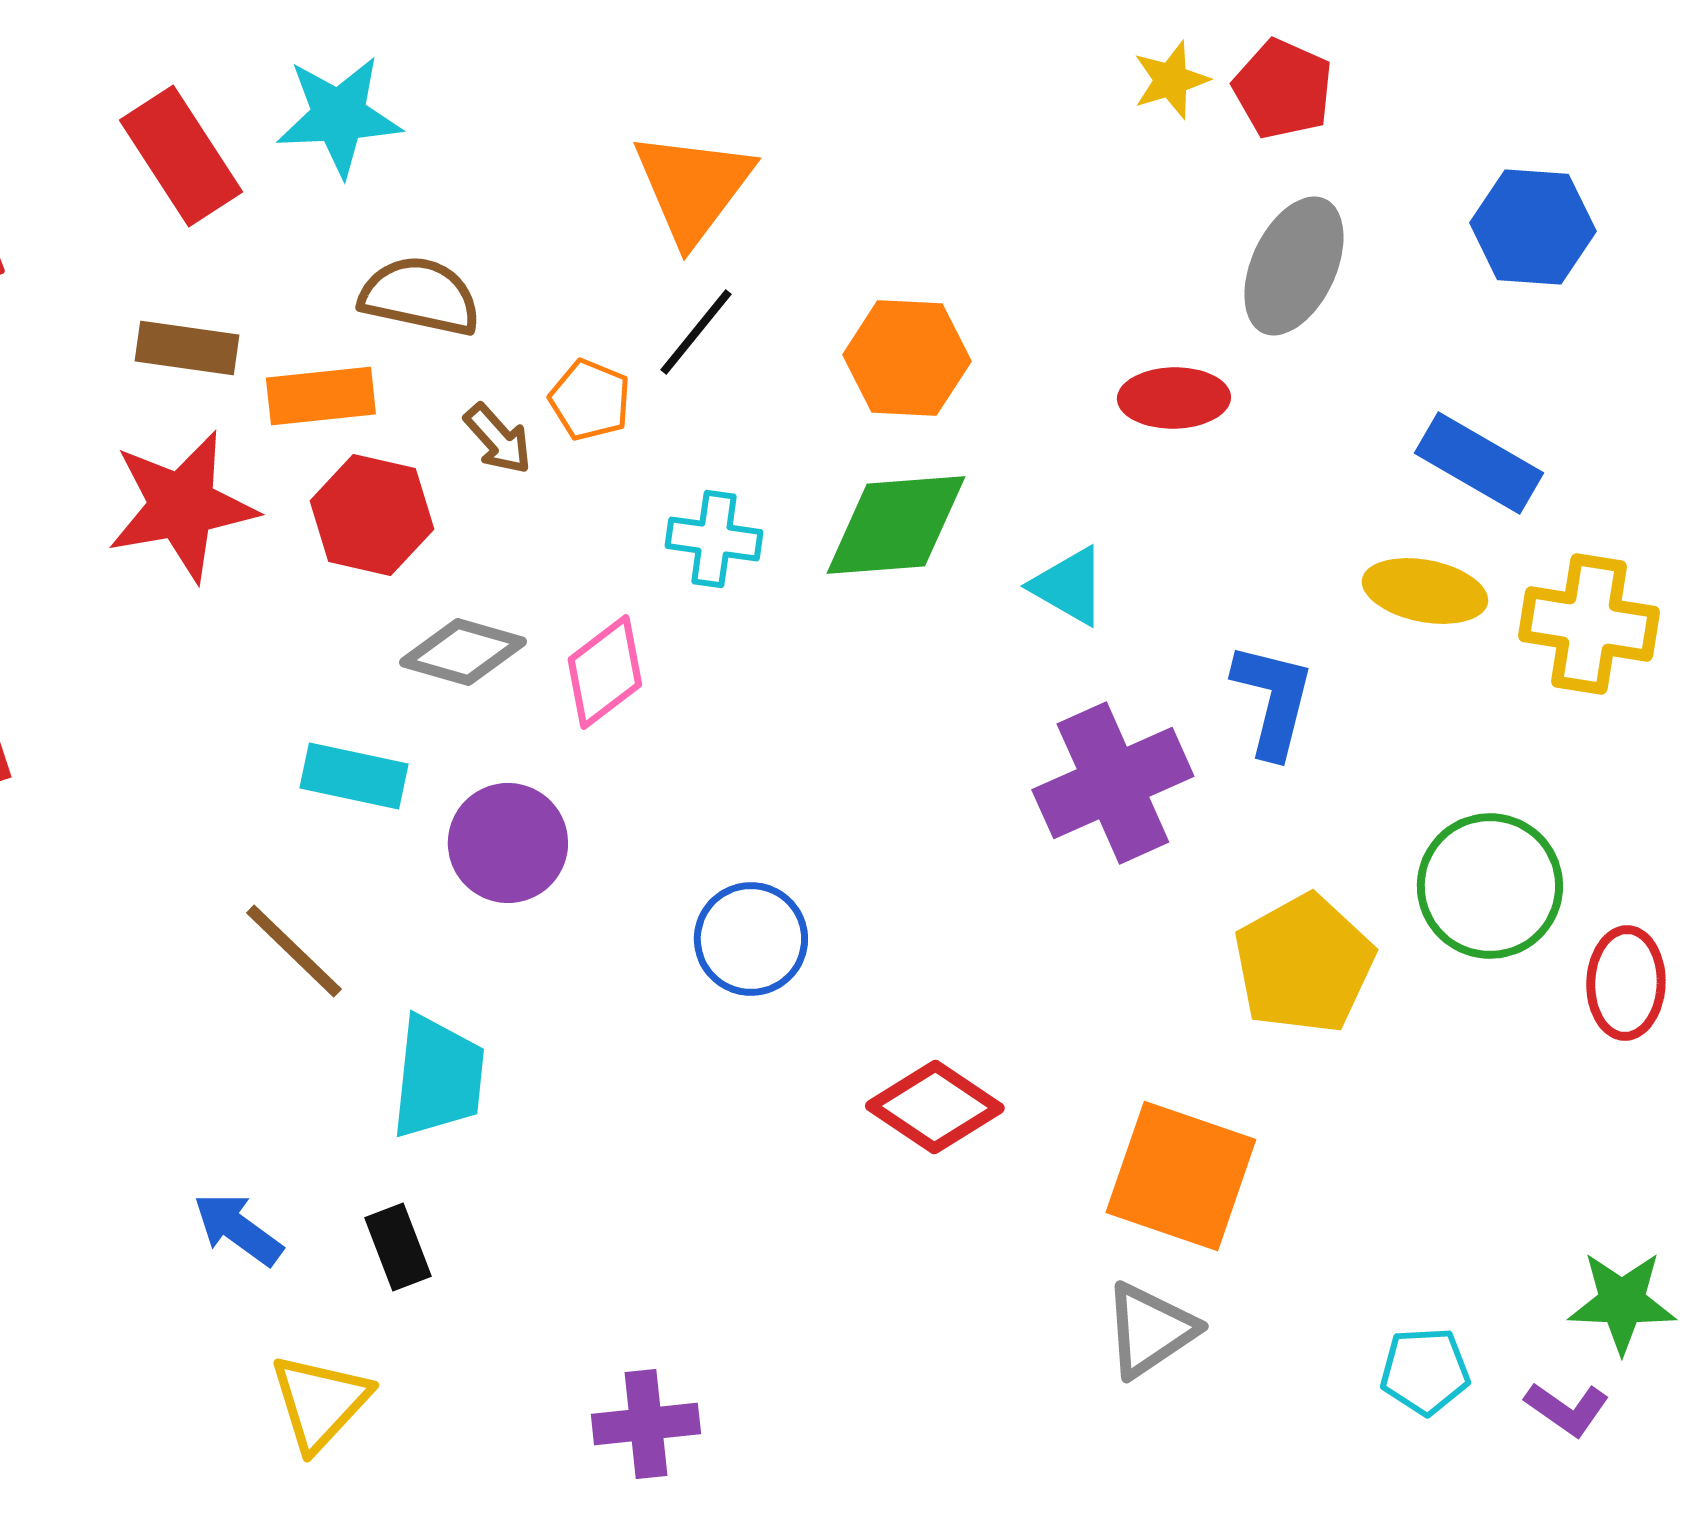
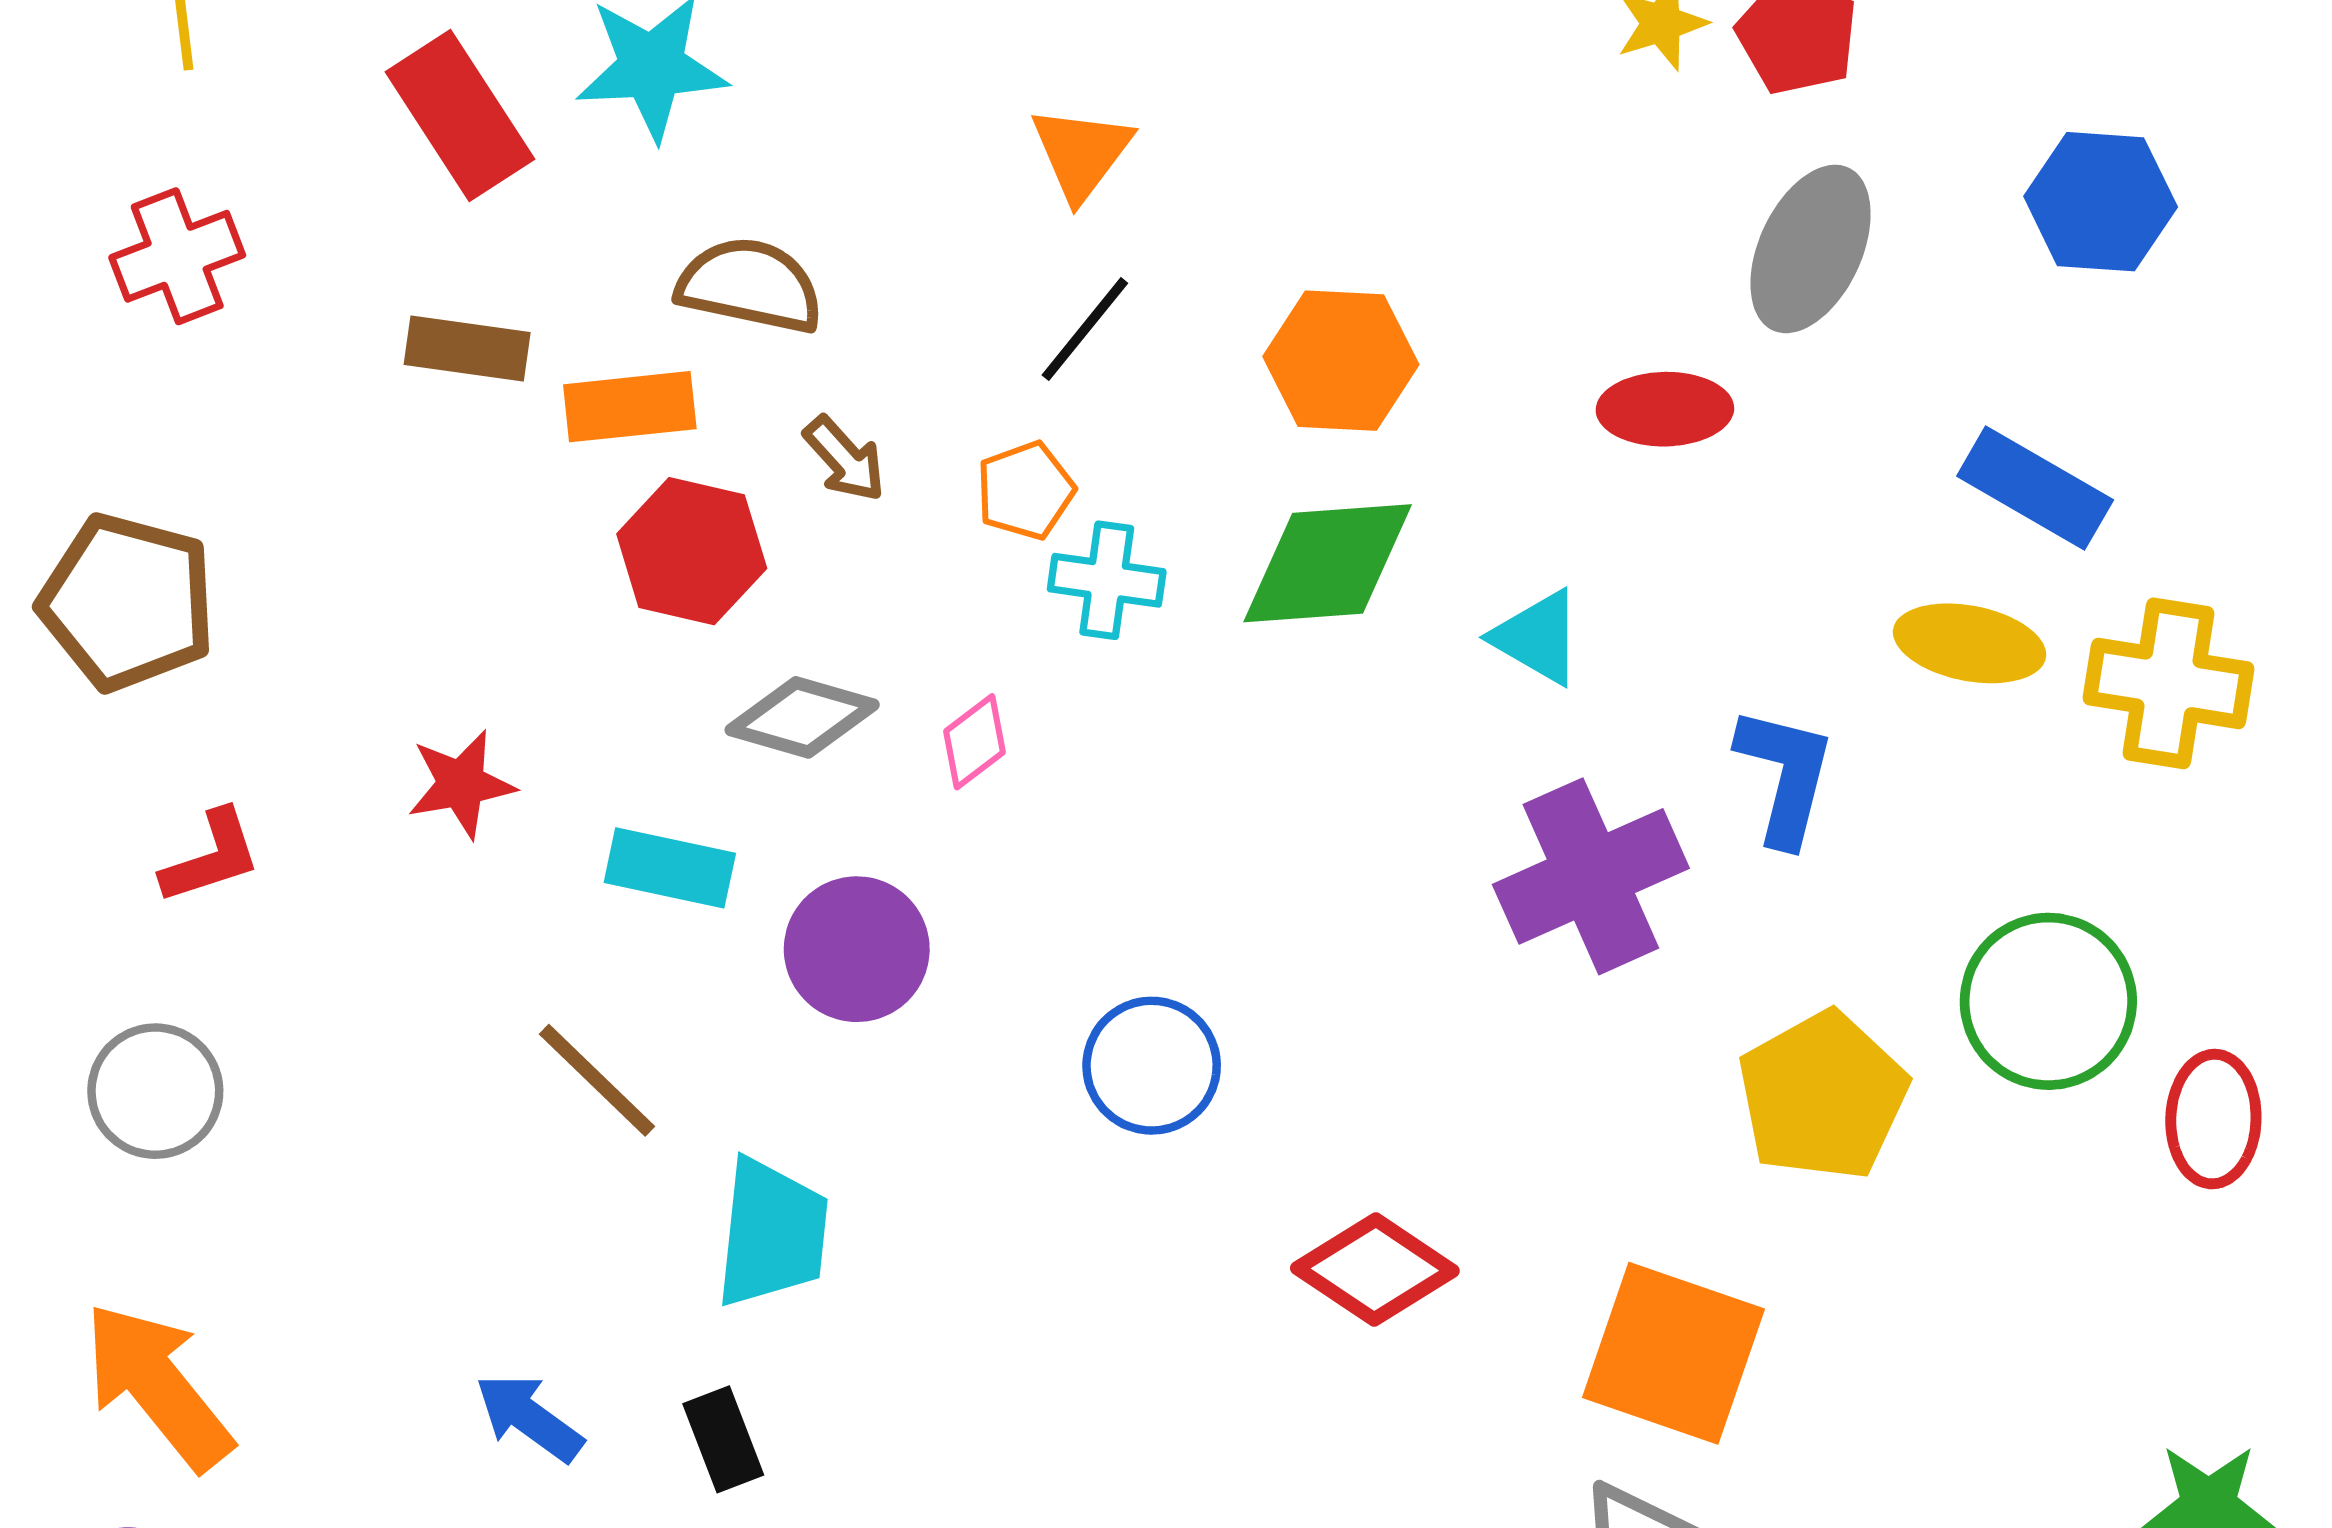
orange triangle: (693, 187) -> (1081, 153), size x0.7
orange pentagon: (590, 400) -> (1025, 490), moved, turned 30
red star: (182, 506) -> (461, 784), moved, size x0.6
pink diamond: (605, 672) -> (974, 742), size x0.7

